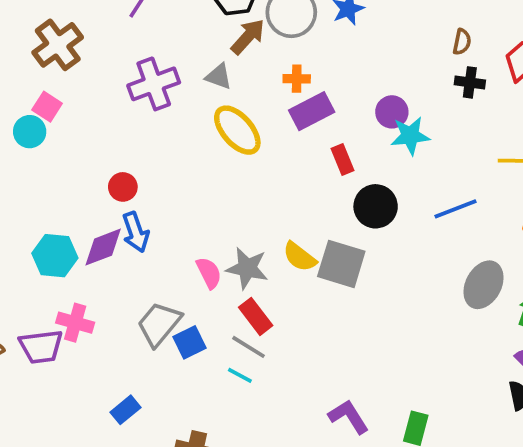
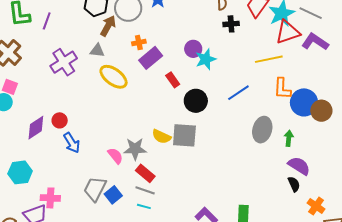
purple diamond: (103, 247) -> (36, 128), moved
cyan hexagon: (55, 256) -> (20, 172), moved

